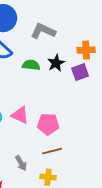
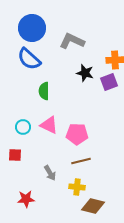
black star: (56, 63) -> (85, 73), turned -30
green semicircle: (31, 65) -> (44, 91), moved, turned -96

